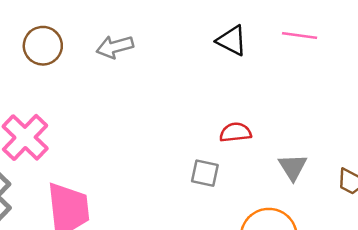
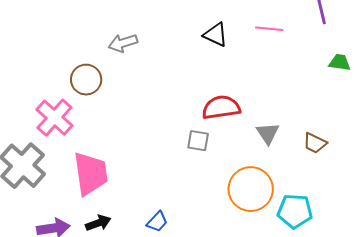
brown circle: (43, 46) -> (86, 80), moved
red semicircle: (235, 132) -> (221, 107), size x1.5

